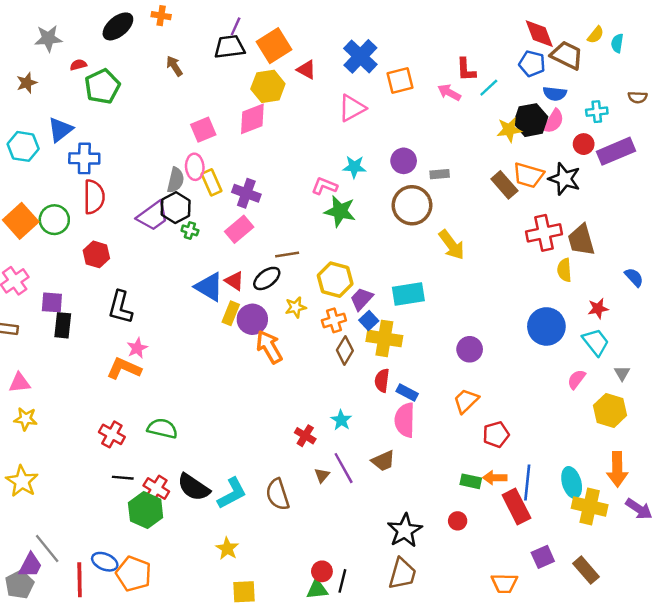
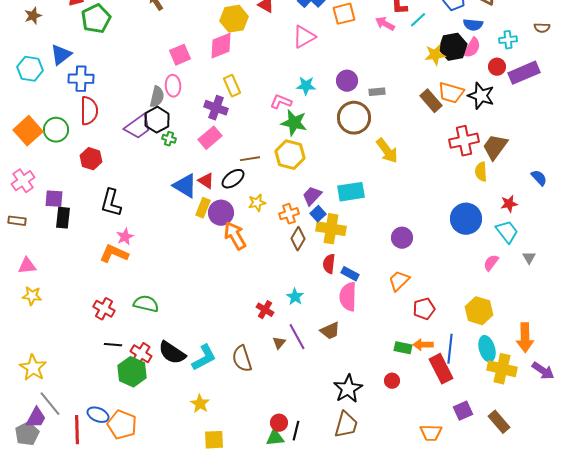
yellow rectangle: (212, 182) -> (232, 86), moved
brown trapezoid: (581, 240) -> (495, 147), turned 52
yellow hexagon: (335, 280) -> (290, 155), moved
yellow hexagon: (610, 410) -> (479, 311), moved
yellow star: (22, 481) -> (33, 368), moved

